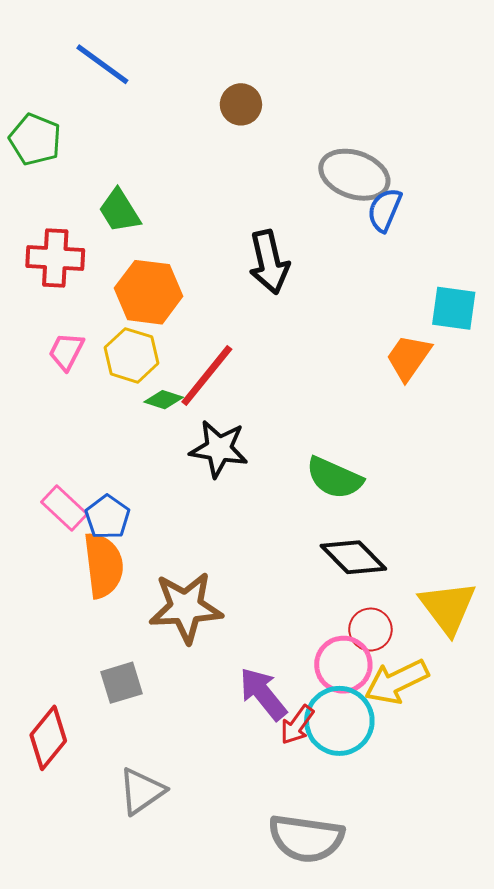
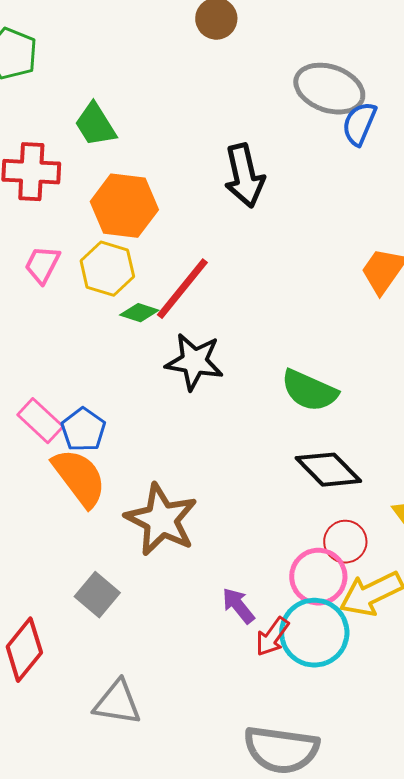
orange semicircle: (103, 565) -> (79, 478), turned -30
brown star: (186, 607) -> (161, 520), turned 30
gray square: (121, 683) -> (97, 595), turned -33
purple arrow: (263, 694) -> (238, 606), size x0.7
gray triangle: (142, 791) -> (117, 703), turned 44

